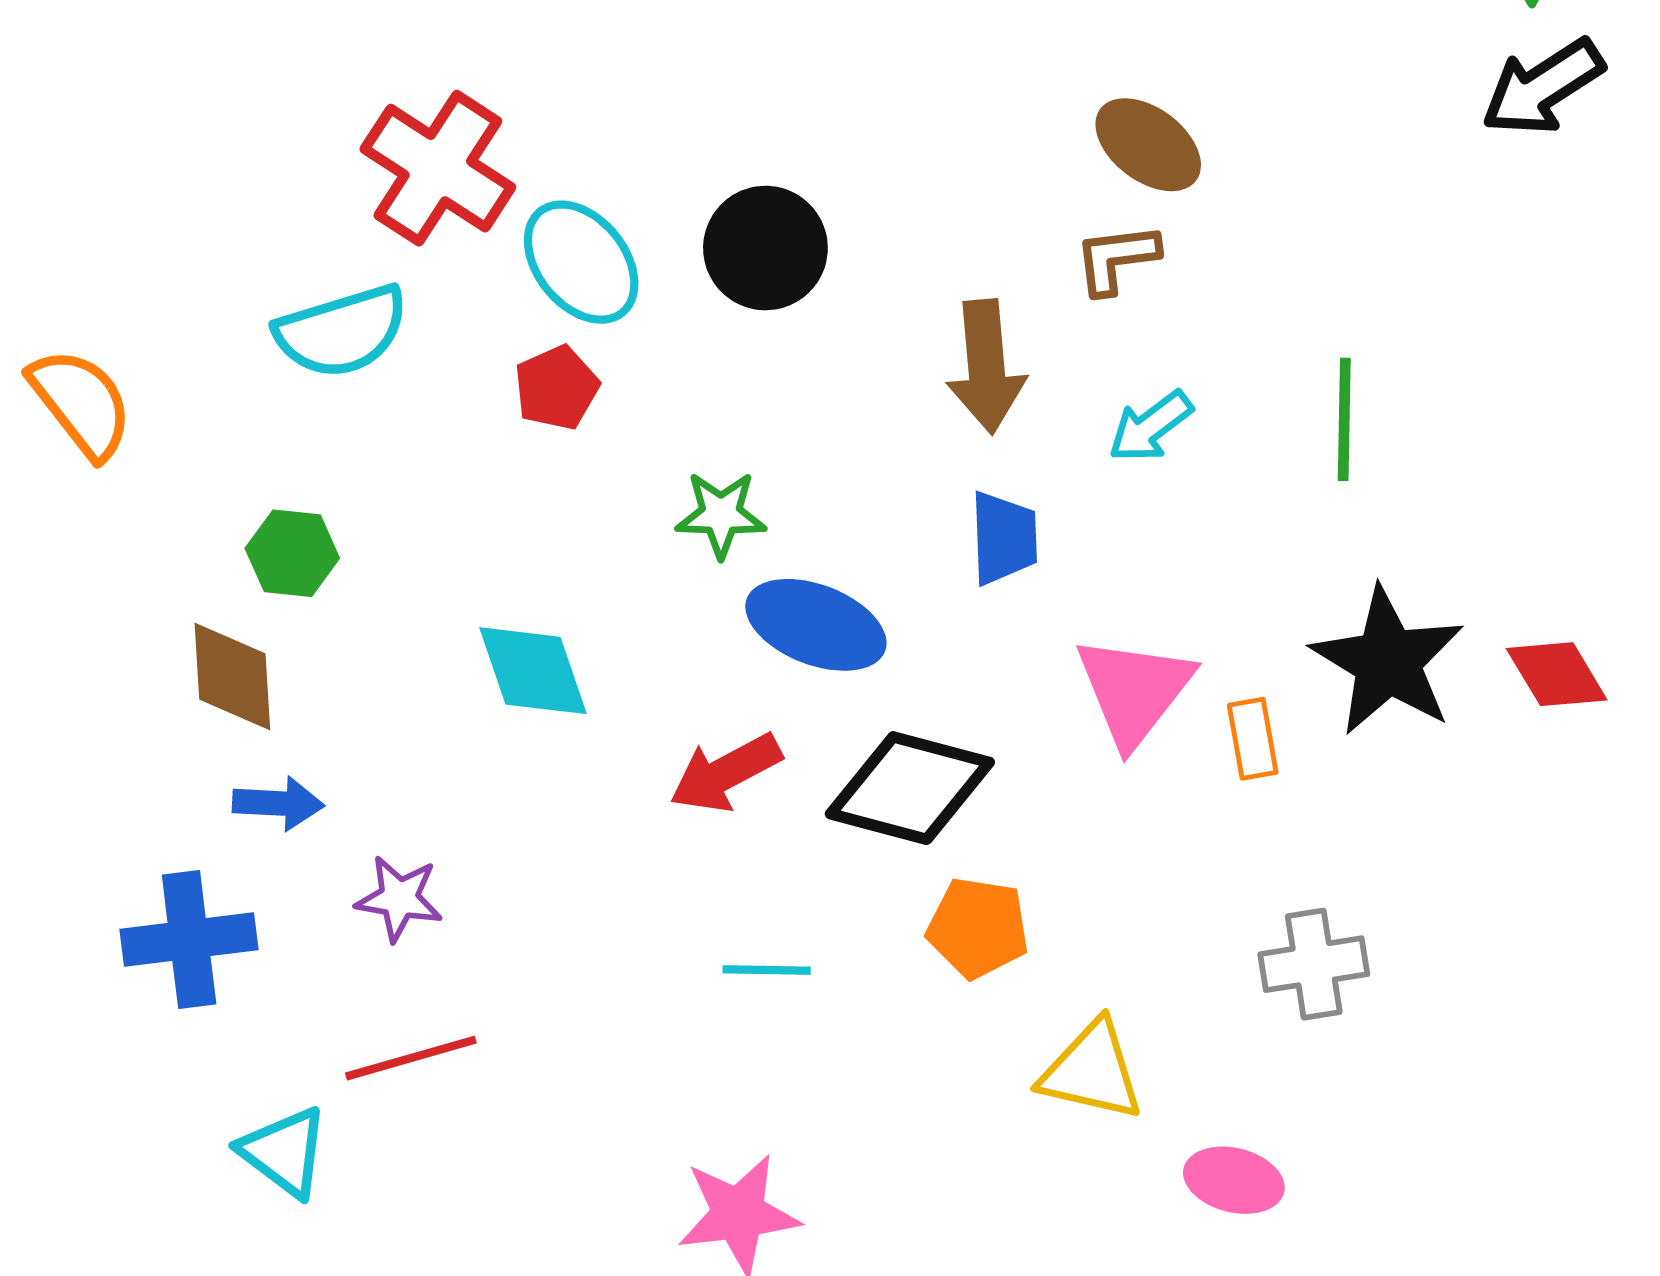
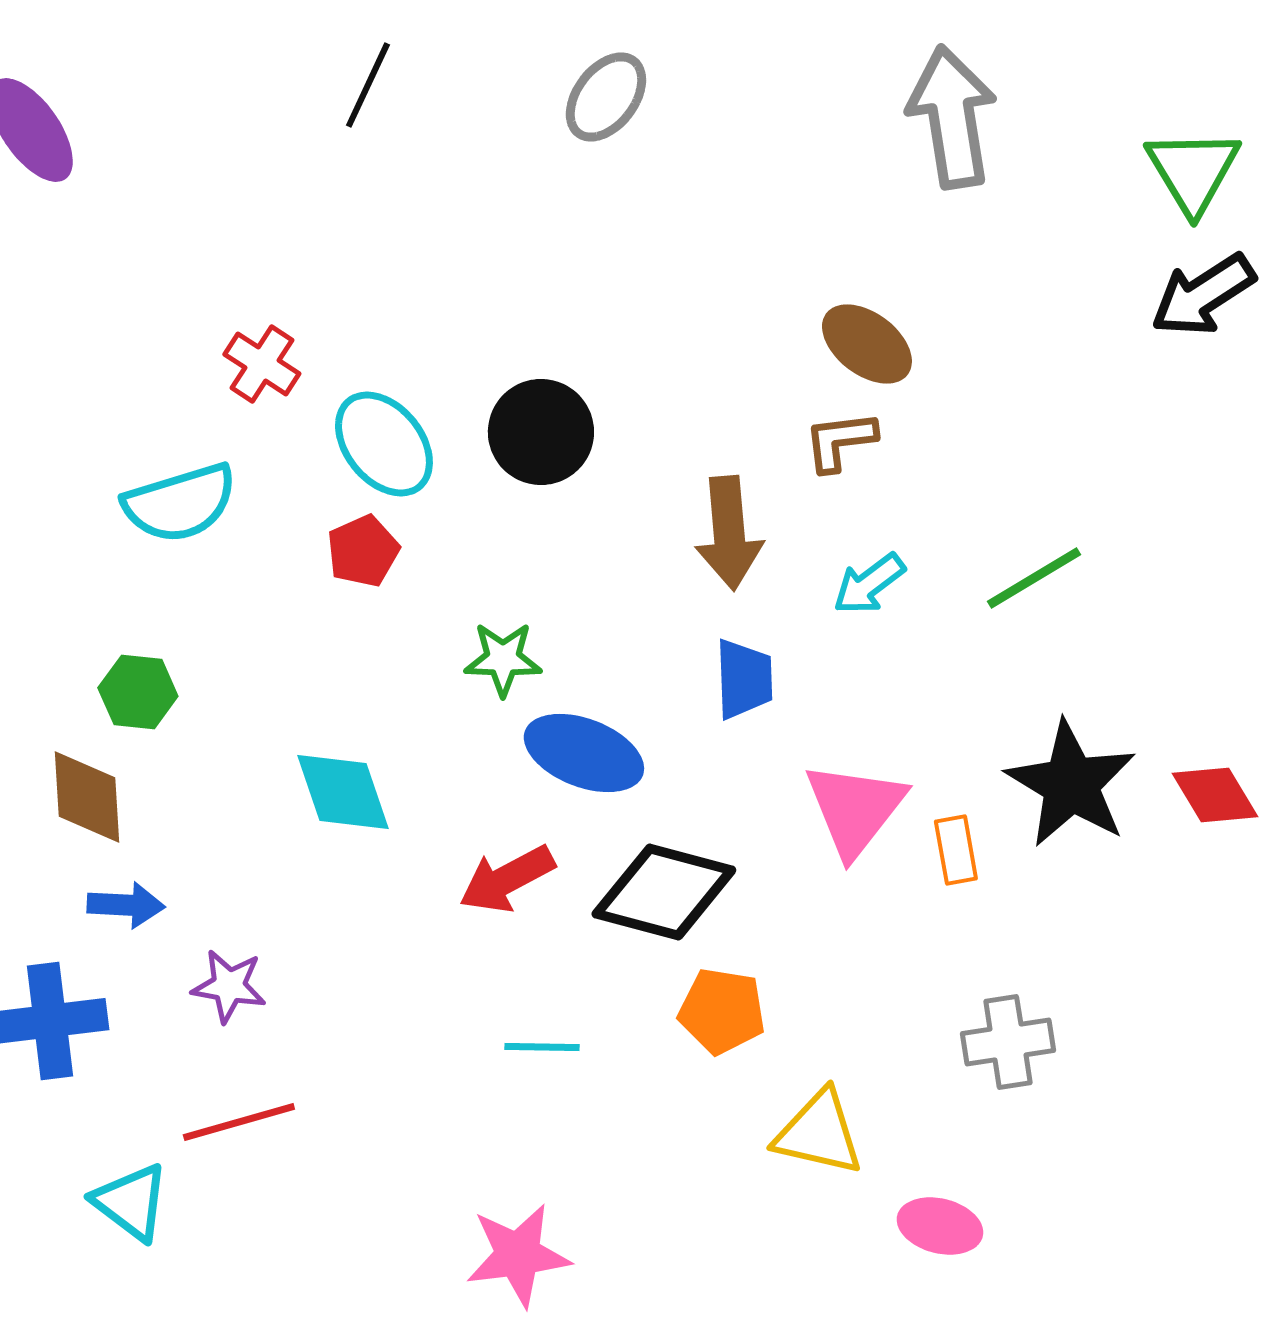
red cross: (438, 168) -> (262, 364), size x0.6
green line: (1344, 419) -> (1034, 578), turned 58

